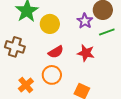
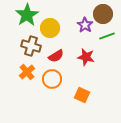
brown cross: (15, 47) -> (31, 46), moved
orange cross: (26, 85) -> (27, 72), moved

